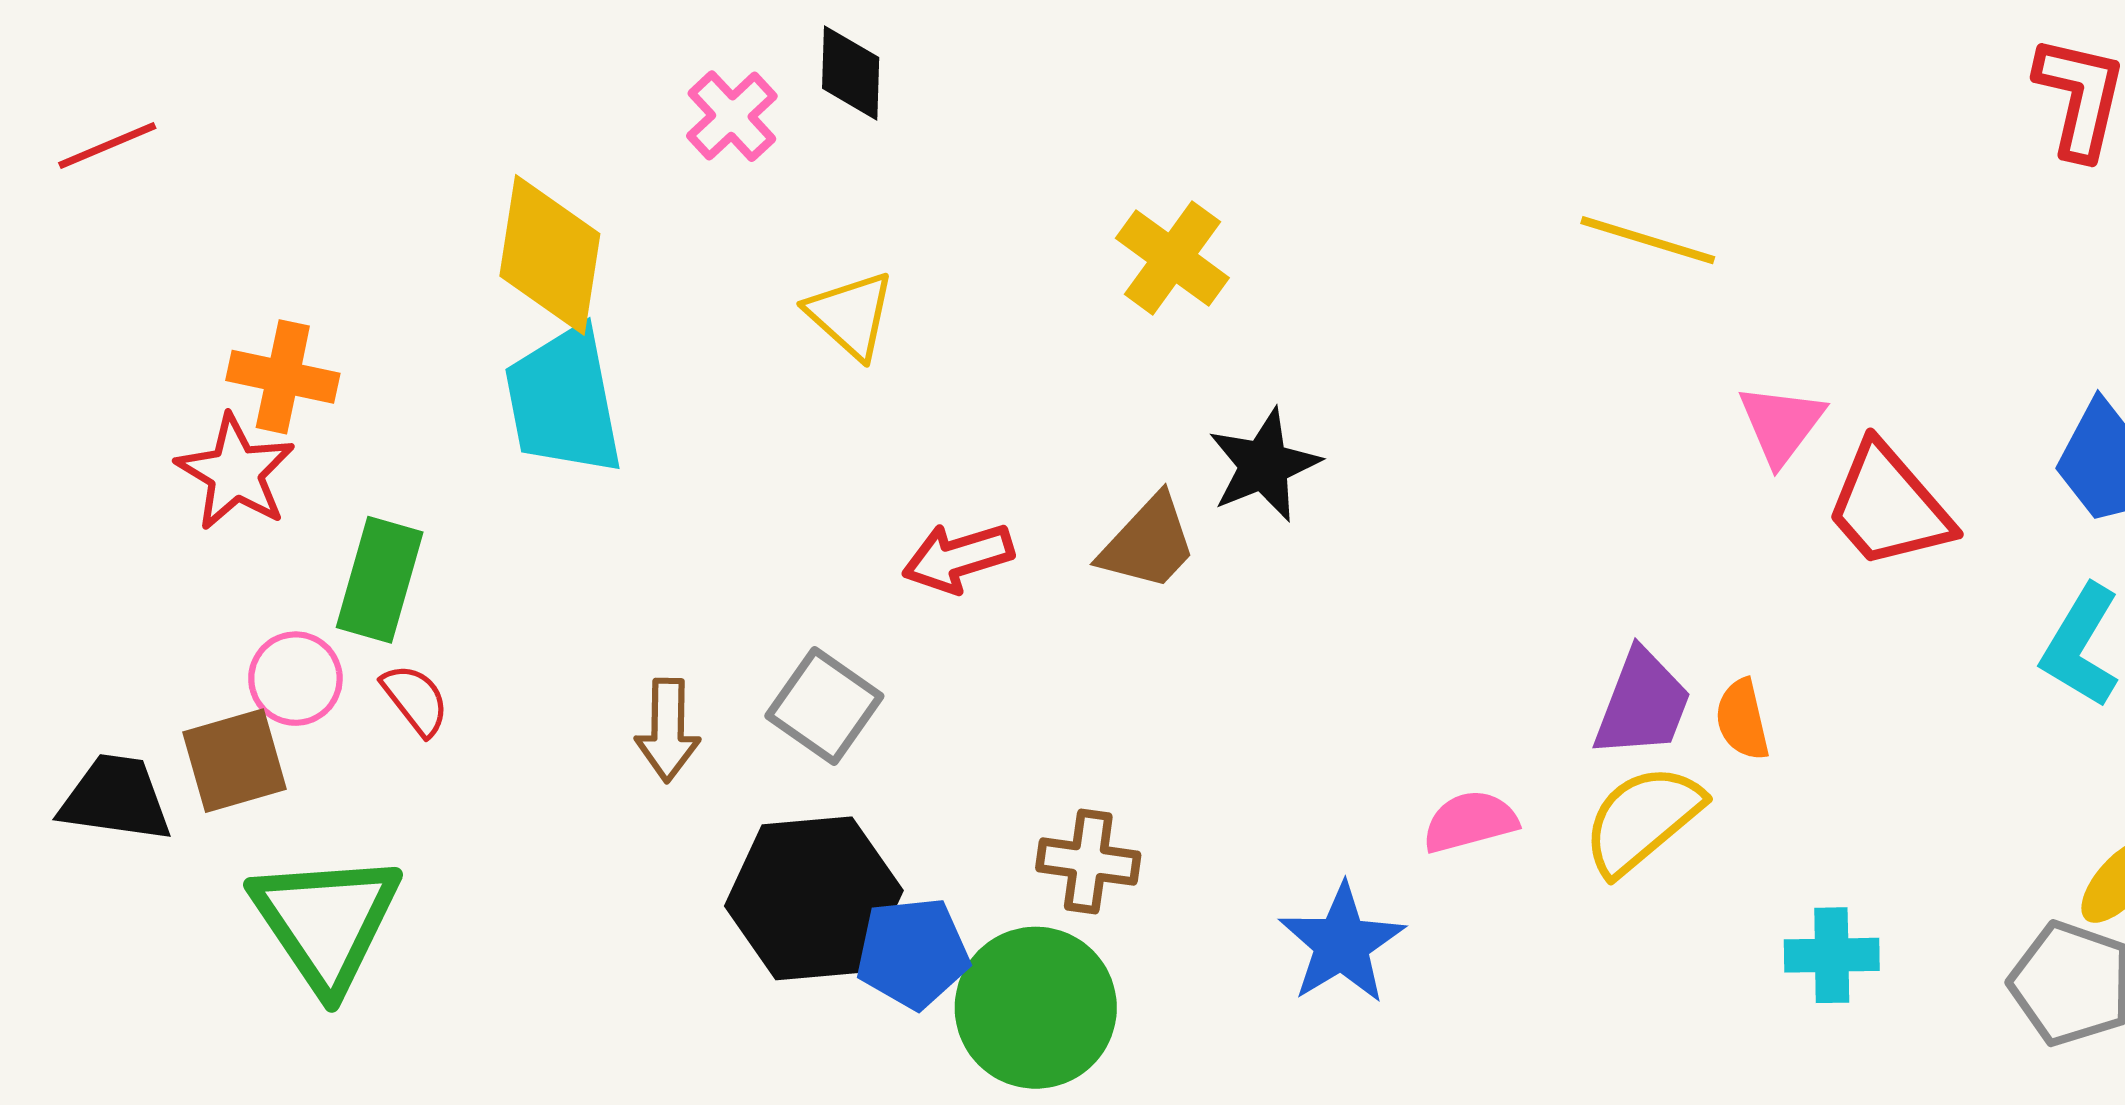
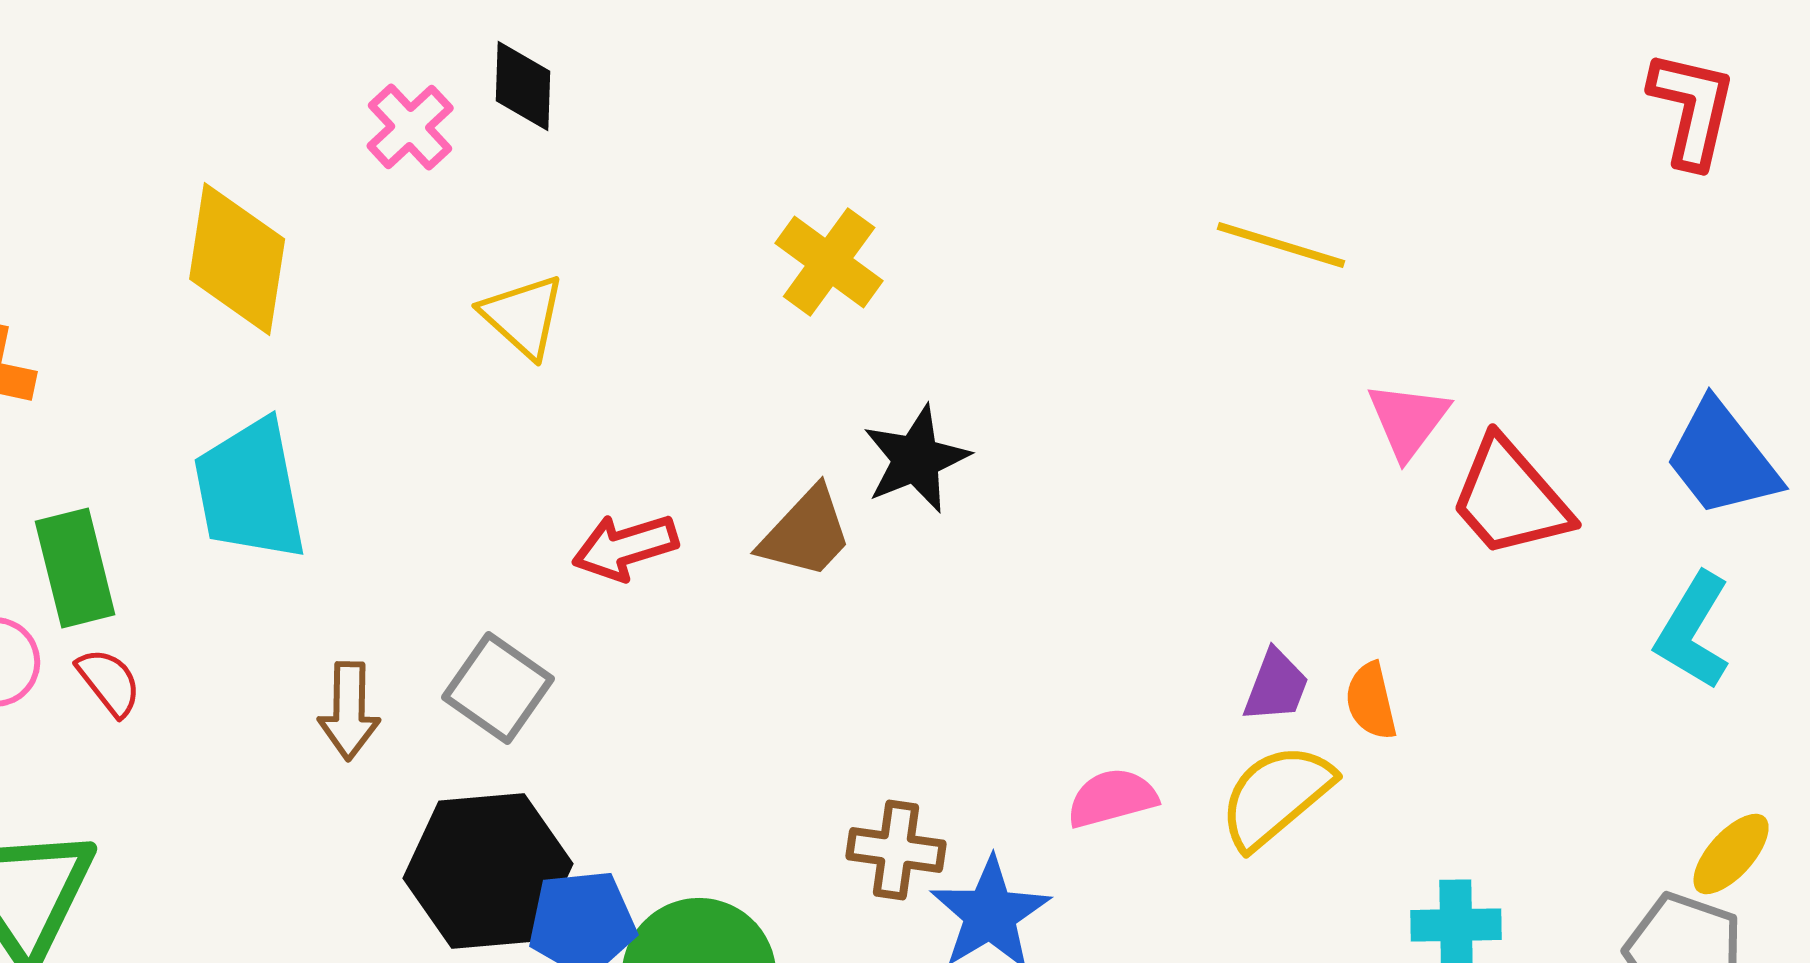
cyan trapezoid: (564, 401) -> (250, 490), moved
green rectangle: (380, 580) -> (75, 568), turned -30
purple trapezoid: (1642, 704) -> (1276, 686), size x0.7
brown cross: (1088, 862) -> (896, 850), moved

